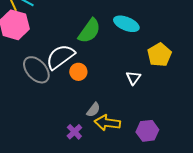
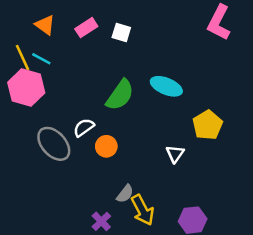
white semicircle: (60, 57) -> (84, 128), size x0.6
yellow arrow: (107, 123) -> (143, 210), turned -125

